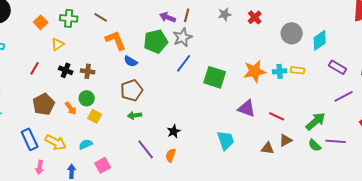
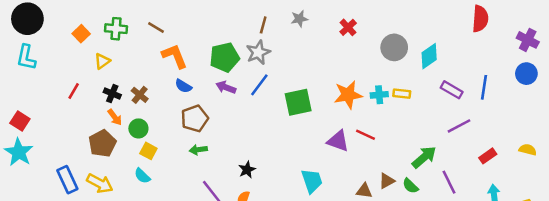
gray star: (225, 14) -> (299, 19), moved
purple arrow: (168, 17) -> (226, 87), moved
blue semicircle: (131, 61) -> (183, 86), moved
brown cross: (88, 71) -> (140, 95), turned 32
green square: (215, 77) -> (298, 102), turned -30
brown pentagon: (44, 104) -> (102, 143), moved
orange arrow: (71, 108) -> (115, 117), moved
red line: (277, 116) -> (365, 135), moved
purple line: (336, 141) -> (449, 182), turned 60
cyan semicircle: (86, 144) -> (142, 176), moved, turned -112
green semicircle: (315, 145) -> (410, 186), moved

